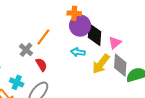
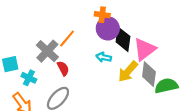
pink triangle: (115, 43) -> (145, 49), size x1.6
gray cross: (26, 50) -> (47, 51), size x1.5
cyan cross: (17, 82) -> (29, 78), moved

